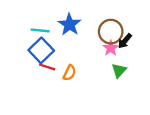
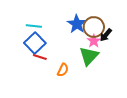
blue star: (69, 25) -> (77, 24), moved
green triangle: (119, 70) -> (89, 56), moved, size x1.5
orange semicircle: (69, 73) -> (63, 70), moved

